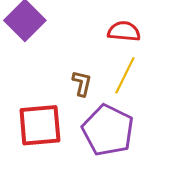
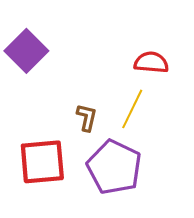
red semicircle: (124, 31) -> (151, 62), moved

